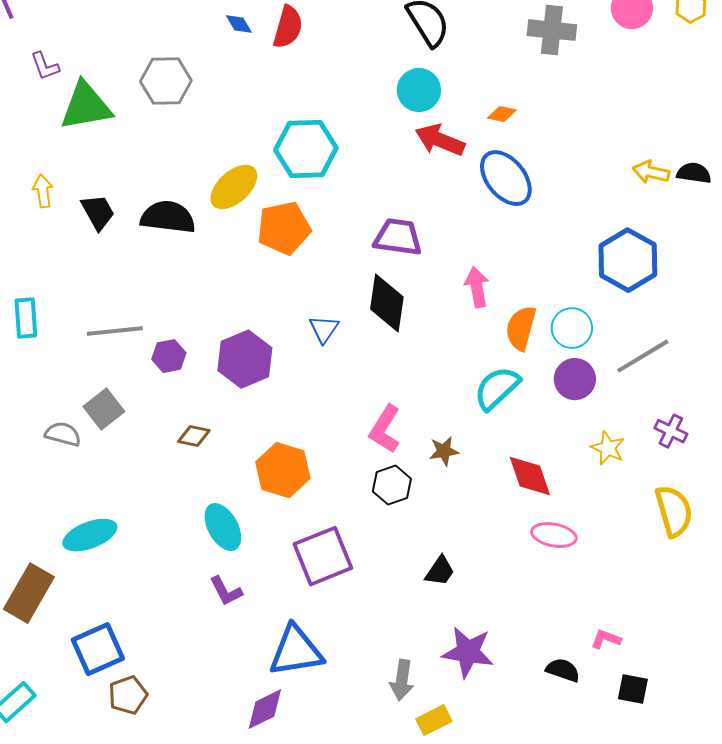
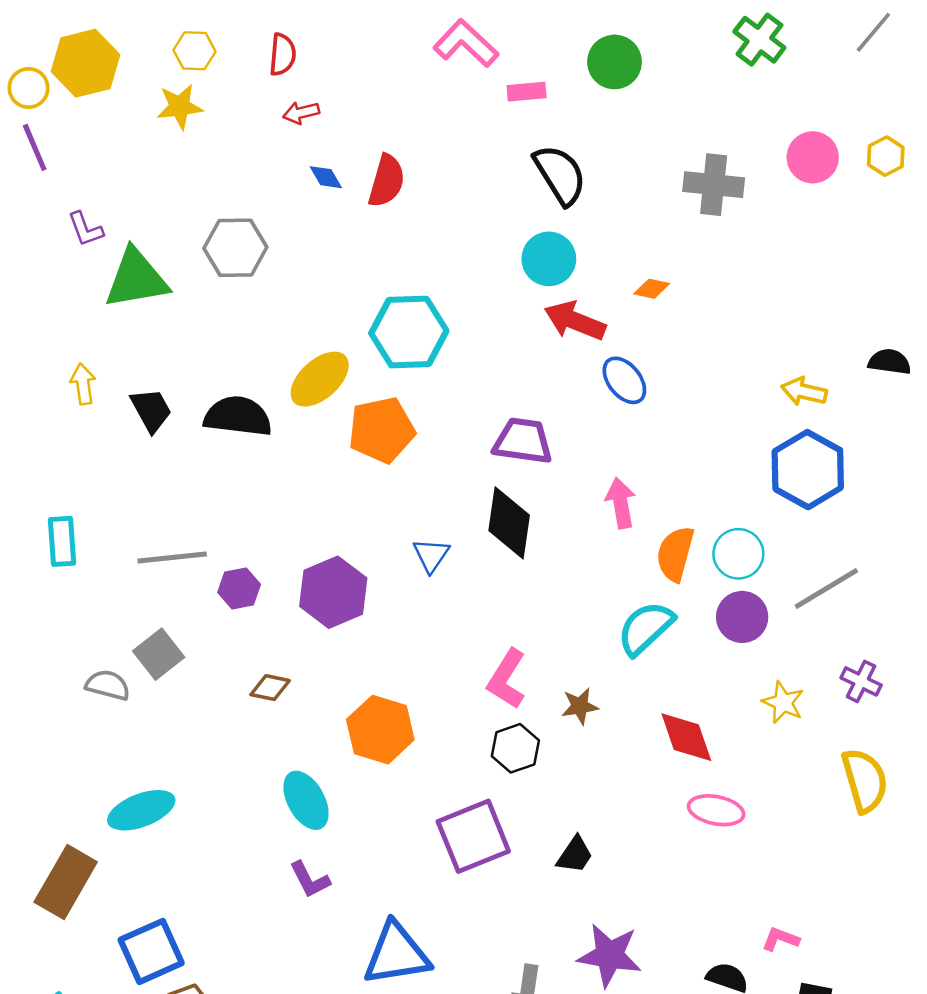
yellow arrow: (651, 172) -> (804, 391), moved
blue ellipse: (506, 178) -> (624, 380), moved, size x0.7
purple square: (323, 556) -> (473, 836), moved

